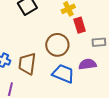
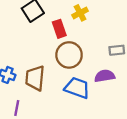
red rectangle: (80, 25) -> (59, 29), moved

